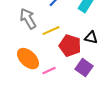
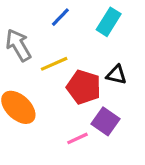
pink line: (49, 71) -> (77, 138), moved

